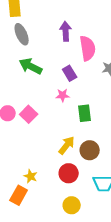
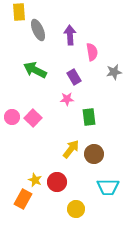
gray ellipse: (22, 34) -> (38, 30), moved
pink semicircle: (88, 48) -> (92, 52), size x0.7
red circle: (69, 173) -> (57, 182), moved

